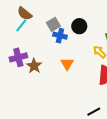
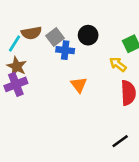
brown semicircle: (25, 14) -> (31, 33), moved, turned -42
brown star: (34, 66) -> (17, 66), moved

